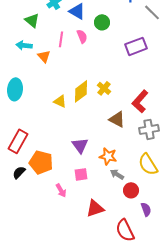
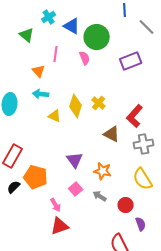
green circle: (102, 22) -> (97, 37), size x1.6
pink semicircle: (82, 36) -> (85, 58), moved
cyan arrow: (24, 45) -> (41, 94), moved
yellow diamond: (81, 91) -> (76, 106), turned -35
pink square: (81, 174) -> (76, 189), turned -32
gray arrow: (117, 174) -> (100, 196), moved
red triangle: (95, 208) -> (60, 226), moved

